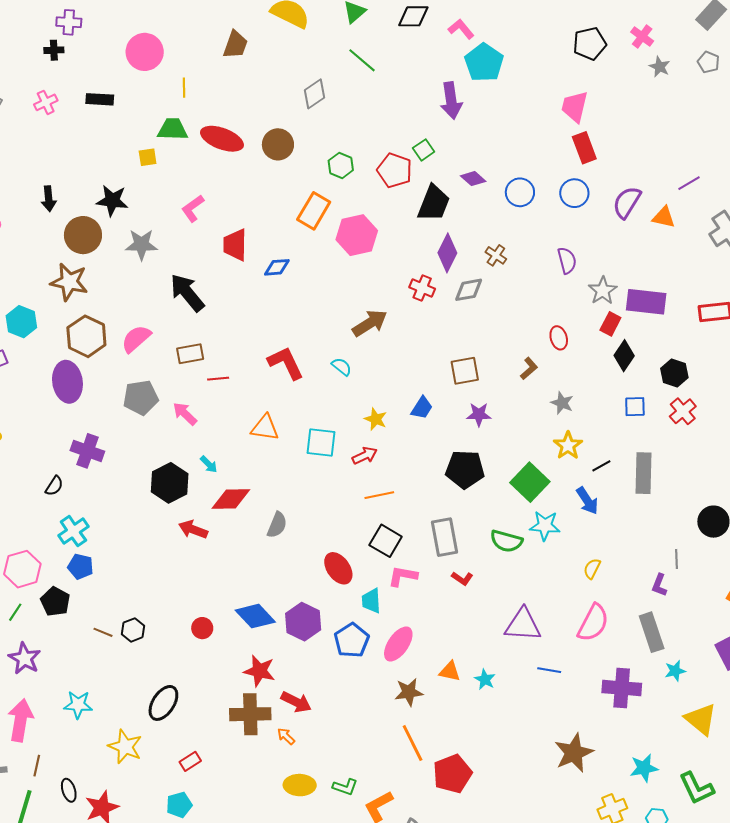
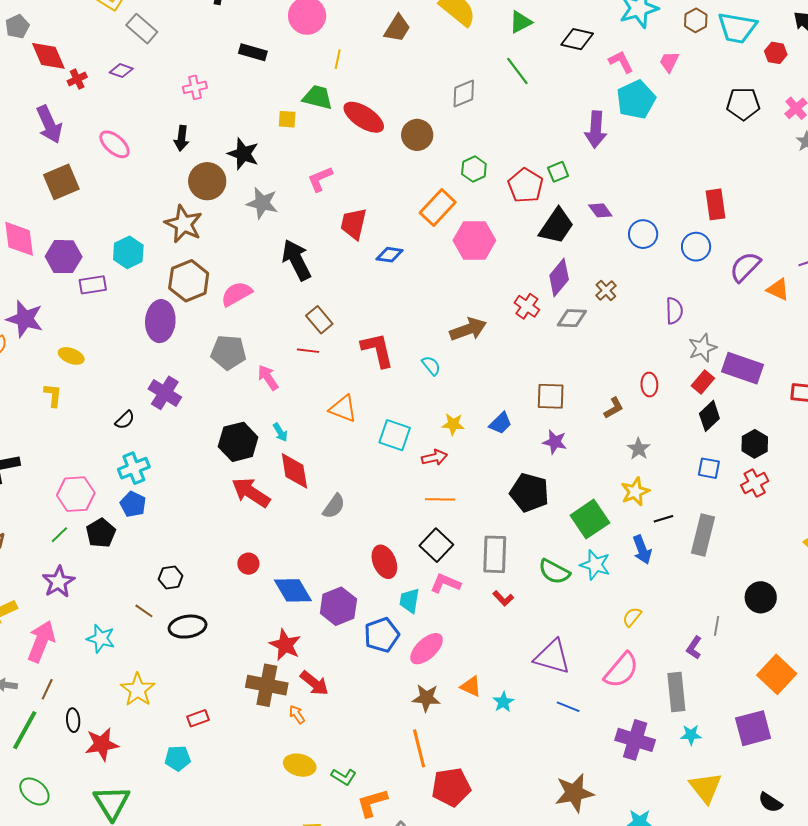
pink cross: (46, 102) -> (195, 87), moved
pink trapezoid: (575, 107) -> (669, 62), moved, size x0.7
brown rectangle: (190, 354) -> (319, 320), moved, turned 48
yellow star: (376, 419) -> (453, 424), turned -30
red diamond: (231, 499) -> (294, 471), turned 69
red arrow: (193, 529) -> (251, 492), size x1.4
red circle: (202, 628) -> (248, 564), moved
brown line: (103, 632) -> (144, 611), moved
black ellipse: (163, 703) -> (188, 627), moved, turned 36

